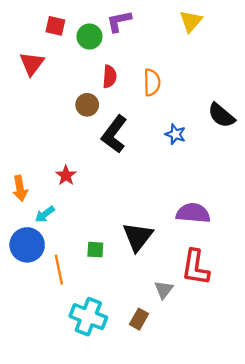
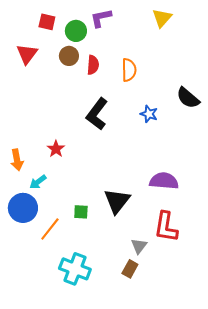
brown circle: (87, 105) -> (69, 56), moved
orange line: (59, 270) -> (50, 229), turned 50
brown rectangle: (139, 319) -> (130, 269), moved

